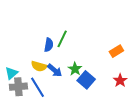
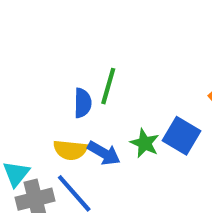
blue square: (86, 80) -> (182, 136), moved

